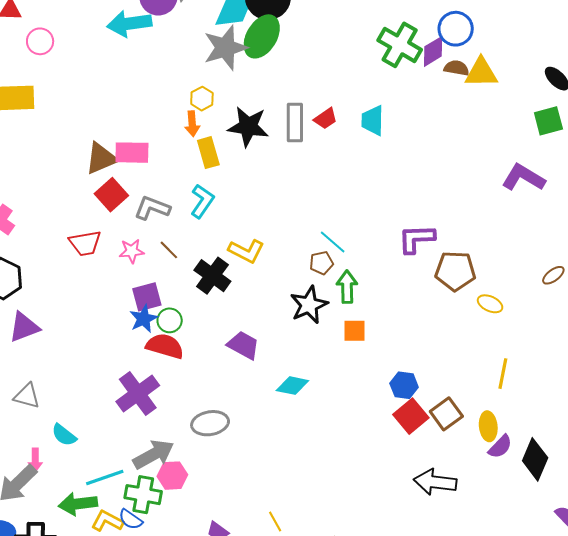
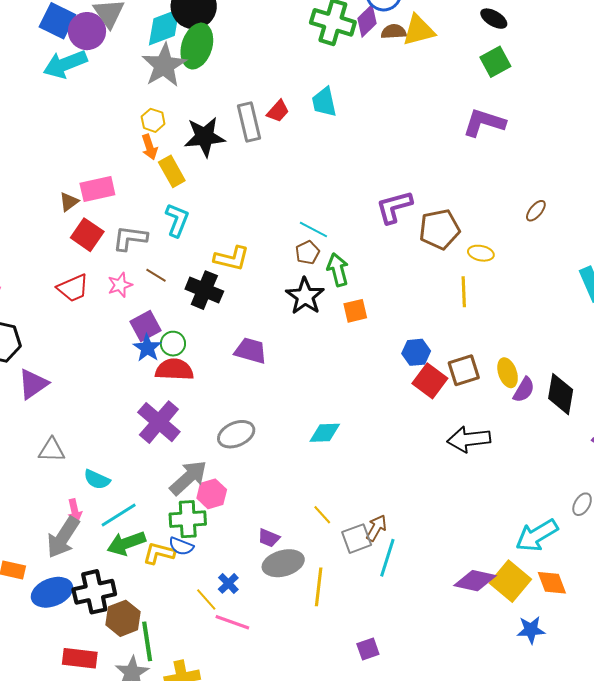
brown triangle: (101, 158) -> (69, 202), size x0.6
yellow line: (503, 374) -> (464, 292), moved
cyan diamond: (292, 386) -> (325, 433), moved
brown square: (446, 414) -> (464, 370), turned 32
cyan line: (105, 477) -> (119, 515), moved

